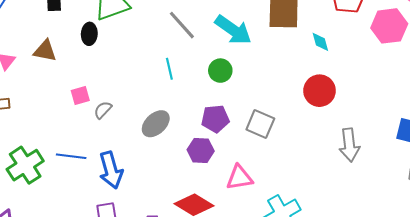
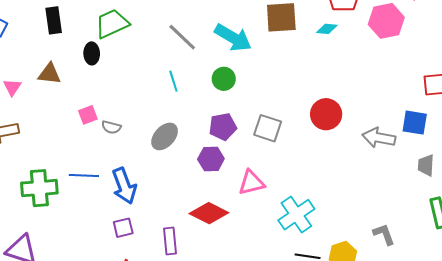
cyan diamond: (320, 42) -> (327, 29), moved, turned -65
red circle: (319, 91) -> (326, 114), moved
gray semicircle: (103, 110) -> (111, 127), turned -114
gray arrow: (349, 145) -> (379, 138), moved, turned 112
green cross: (25, 165) -> (39, 188), turned 33

